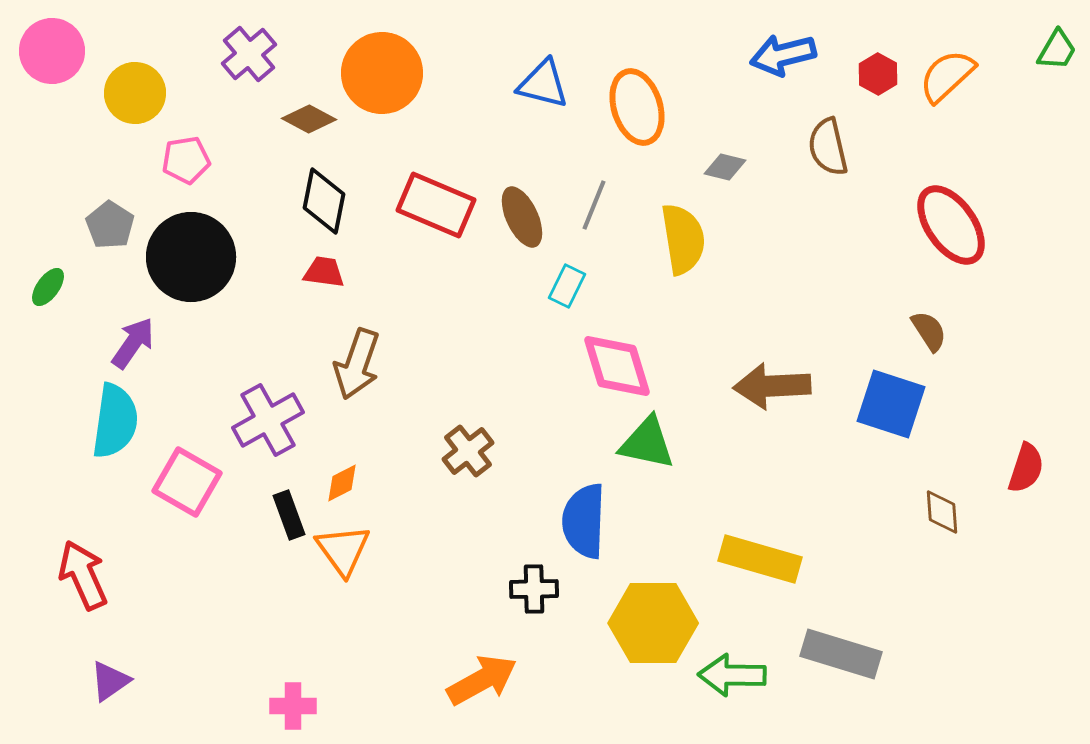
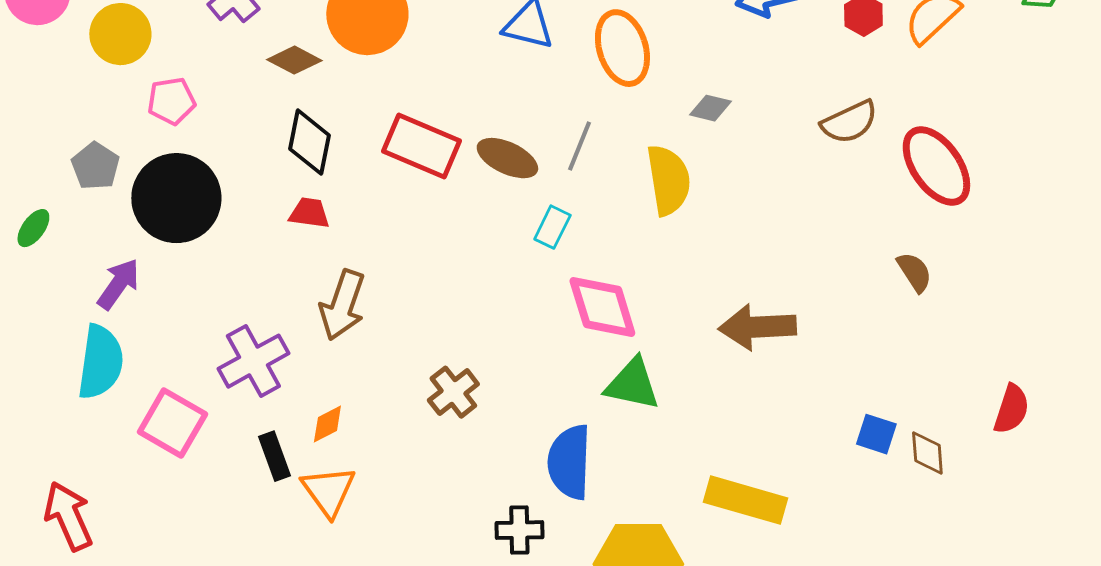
brown semicircle: (828, 147) -> (849, 122), moved, turned -102
brown ellipse: (522, 217) -> (507, 158), turned -40
blue square: (891, 404) -> (876, 434), moved, size x0.6

